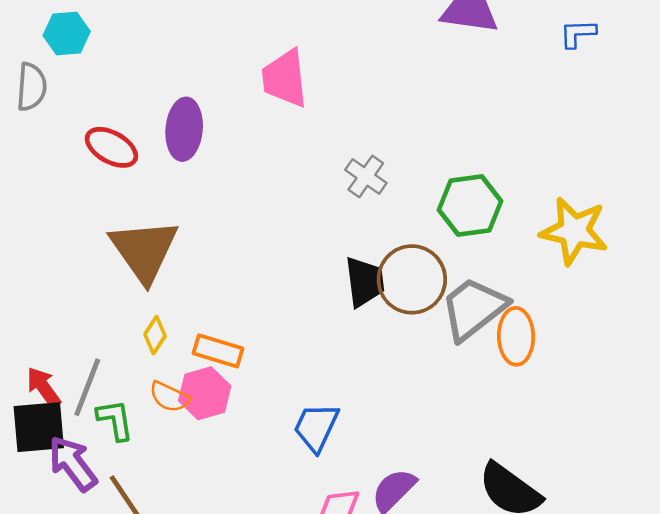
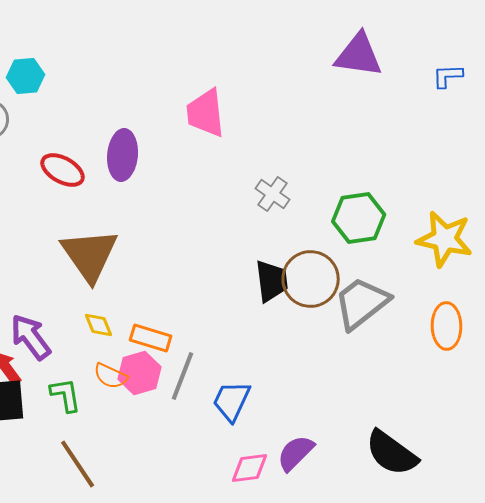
yellow diamond: (155, 335) -> (99, 325), turned -56
orange ellipse: (516, 336) -> (447, 326), moved
gray line: (87, 387) -> (183, 376), moved
purple arrow: (73, 464) -> (31, 337), moved

